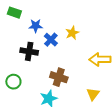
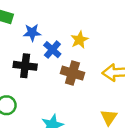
brown cross: (59, 77) -> (72, 73), moved

